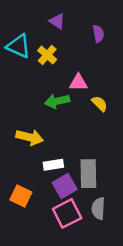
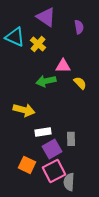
purple triangle: (57, 21) -> (46, 17), size x1.5
gray rectangle: (88, 174) -> (71, 139), size x0.6
orange square: (21, 196) -> (27, 165), moved
gray semicircle: (98, 208) -> (69, 182), moved

